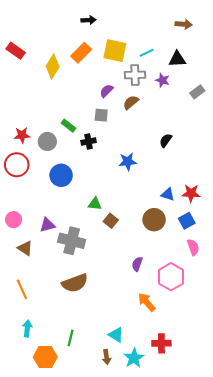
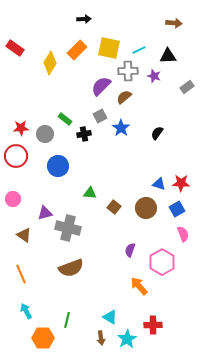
purple semicircle: (106, 91) -> (101, 86), size x1.5
gray square: (101, 115) -> (100, 116), moved, turned -32
blue star: (128, 162) -> (121, 128), moved, turned -30
pink circle: (14, 220) -> (13, 199), moved
brown square: (111, 221) -> (114, 207), moved
cyan arrow: (27, 328) -> (26, 311), turned -35

